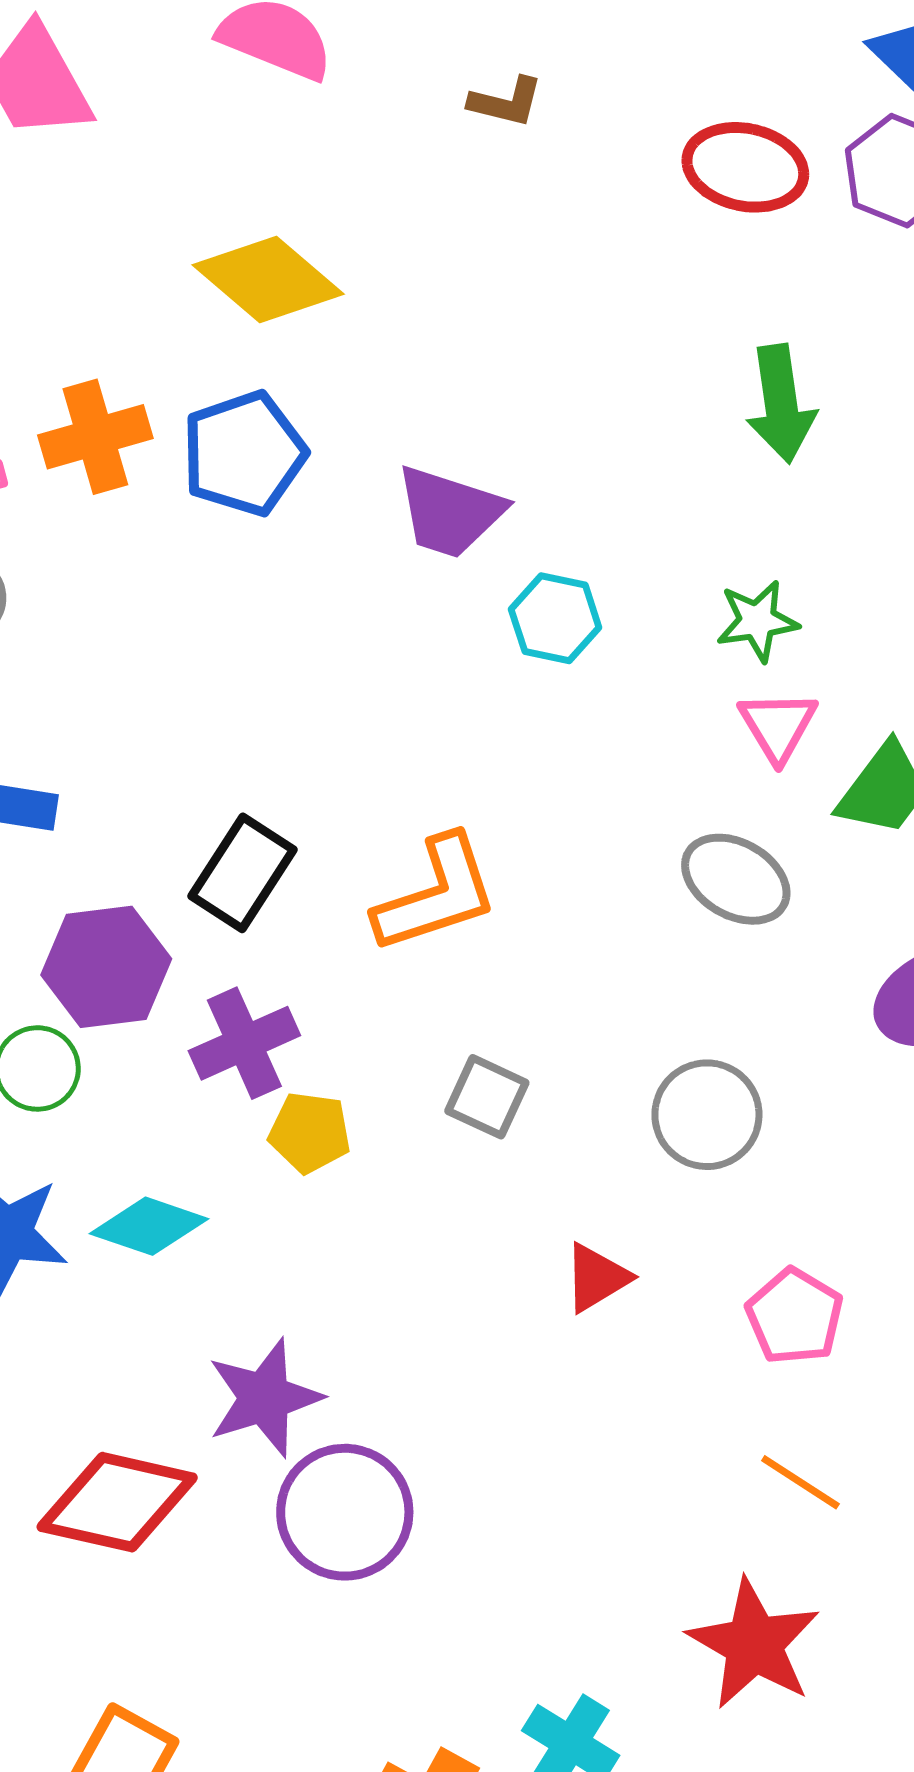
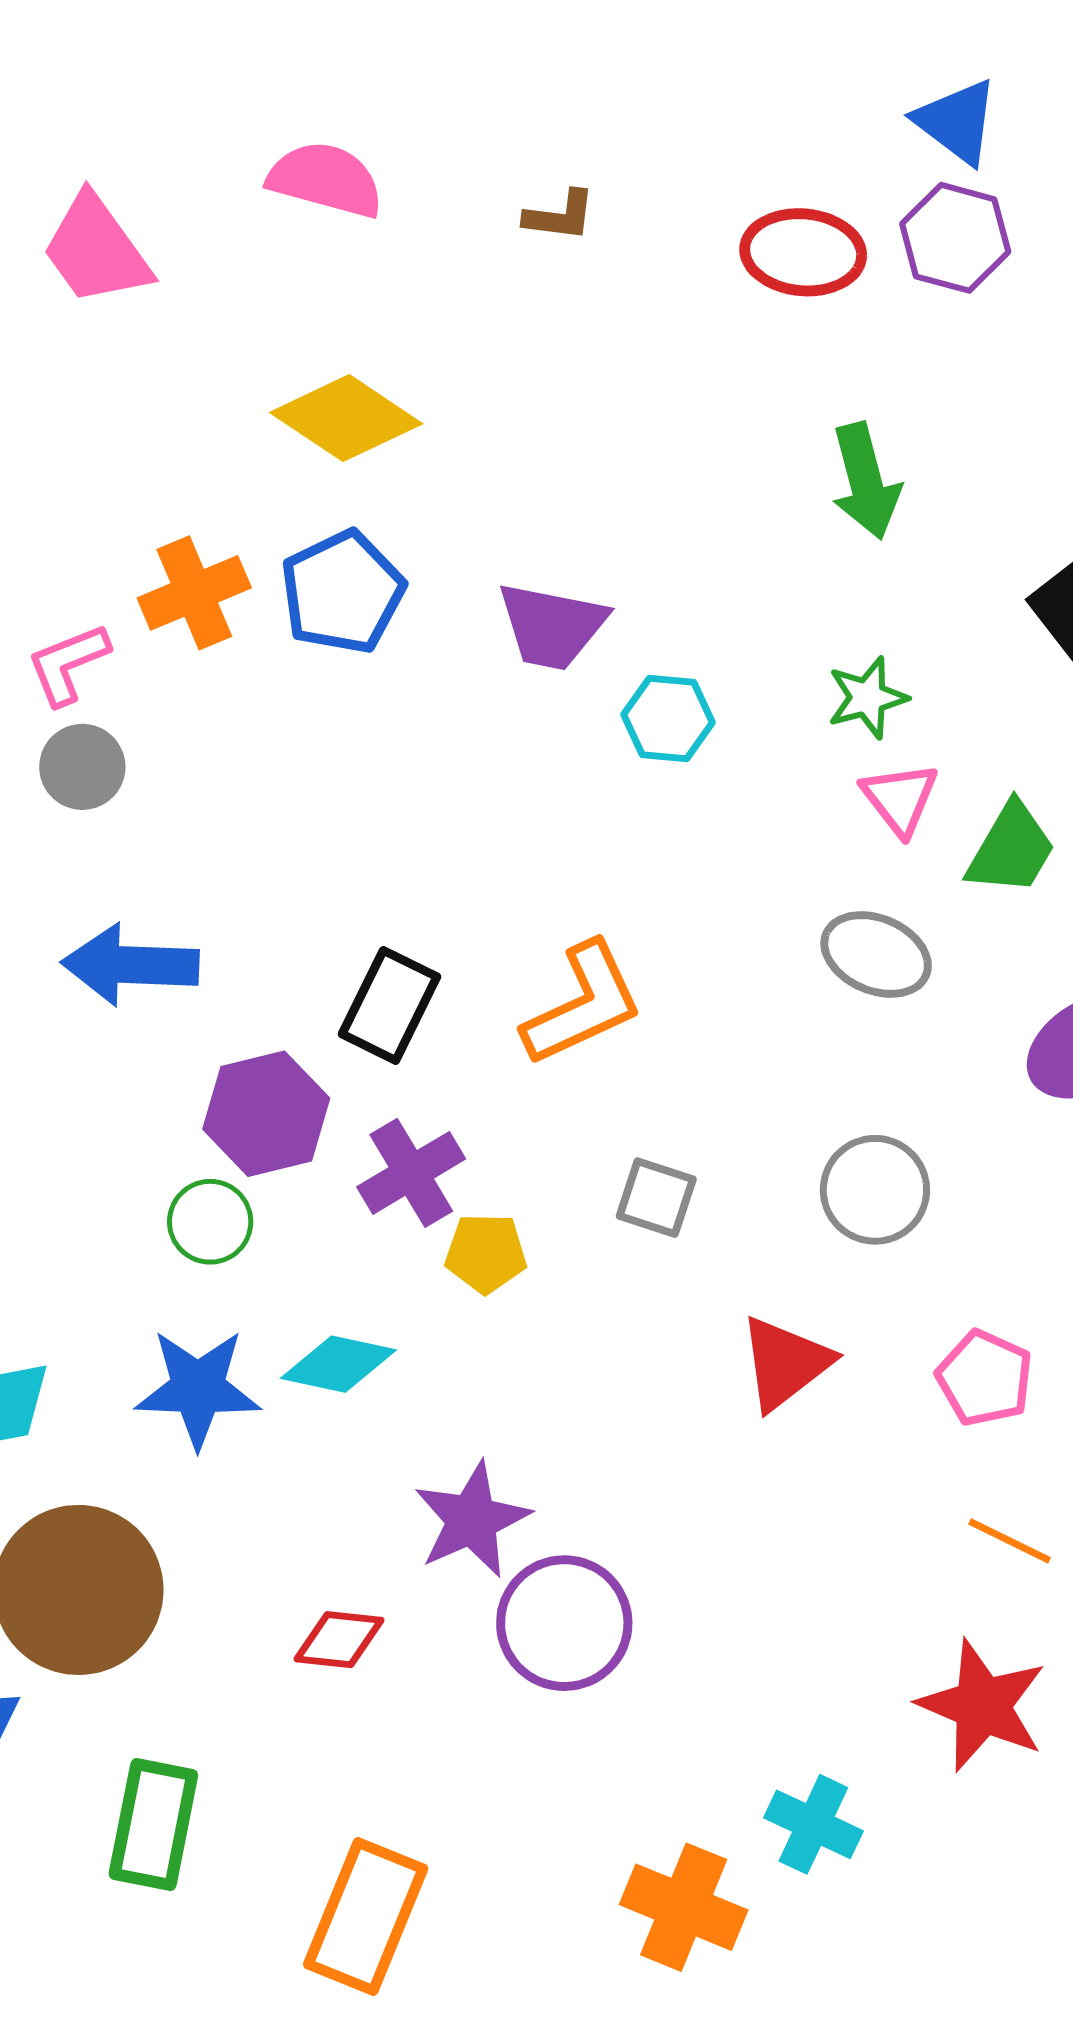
red triangle: (597, 1278) -> (785, 1363), size x1.4
red diamond: (117, 1502) -> (339, 1640), size x0.6

